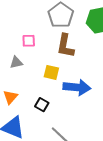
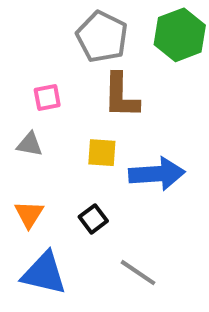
gray triangle: (16, 63) -> (30, 144), turned 32
black square: (42, 105) -> (93, 219), turned 32

